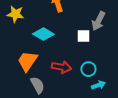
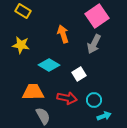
gray arrow: (98, 21) -> (94, 44), moved
white square: (83, 36) -> (79, 74), moved, turned -32
orange trapezoid: (27, 61) -> (33, 92), turned 55

